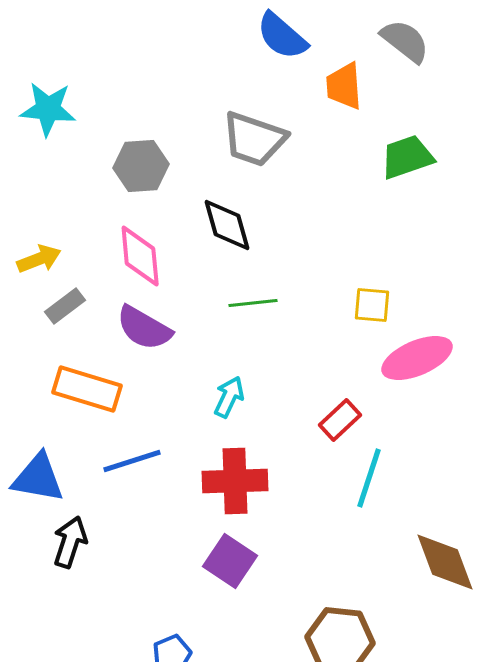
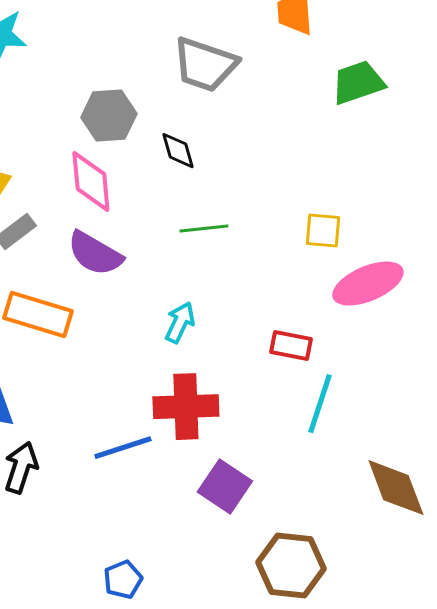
gray hexagon: (141, 166) -> (109, 116), moved
black diamond: (227, 225) -> (178, 151), size x0.7
red rectangle: (340, 420) -> (291, 346), turned 54
blue line: (132, 461) -> (123, 448), moved
purple square: (230, 561) -> (225, 487), moved

